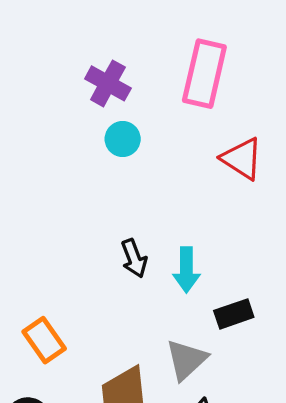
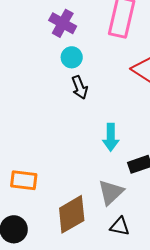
black arrow: (134, 258) -> (80, 87), moved
orange rectangle: (44, 340) -> (24, 180), turned -48

